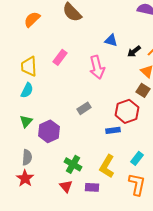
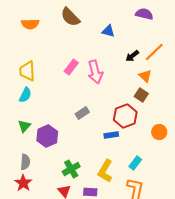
orange semicircle: (32, 19) -> (30, 24), turned -138
blue triangle: (111, 40) -> (108, 31), moved
pink rectangle: (60, 57) -> (71, 67), moved
green cross: (73, 164) -> (71, 169), turned 30

